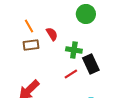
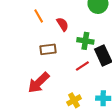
brown rectangle: (31, 45) -> (48, 49), moved

